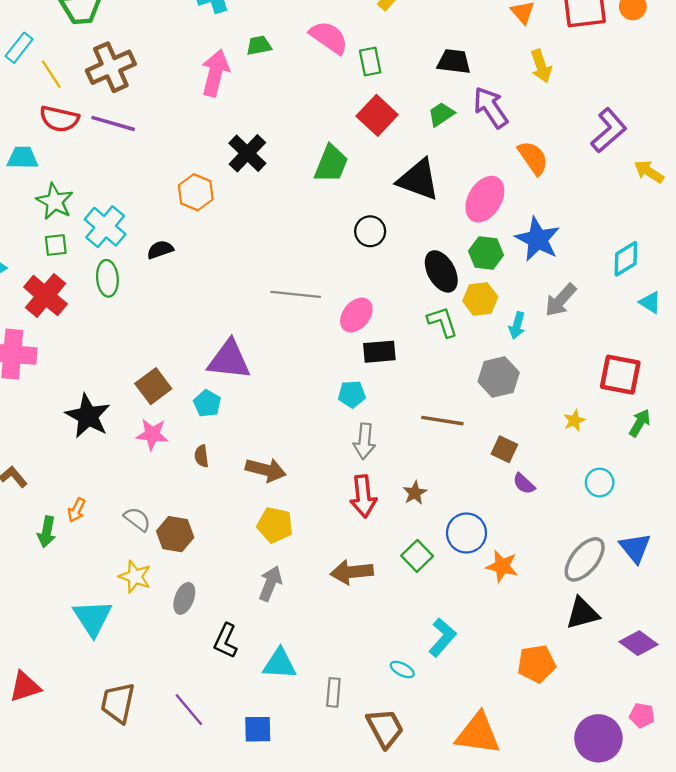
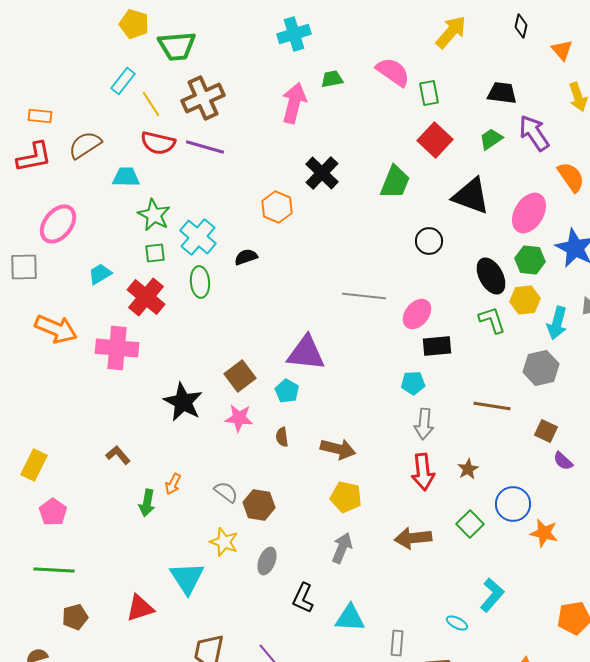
cyan arrow: (517, 325) -> (557, 323), size x1.4
red triangle: (25, 687) -> (140, 608), moved

